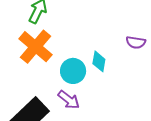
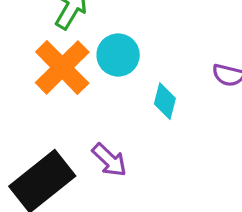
cyan circle: (73, 71) -> (118, 55), moved

